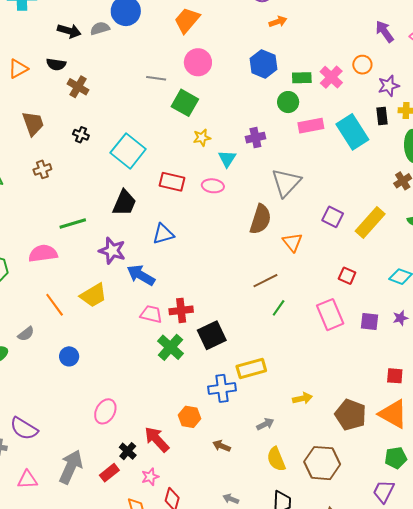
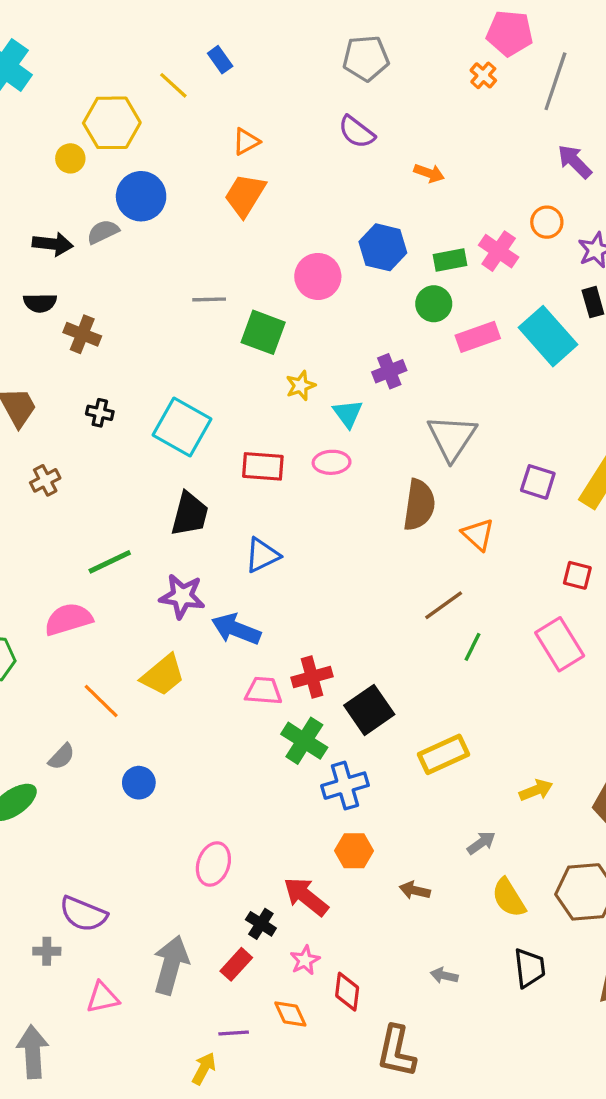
orange arrow: (278, 22) -> (429, 173), moved, turned 48
pink circle: (198, 62) -> (318, 276), moved
blue cross: (222, 388) -> (345, 786), moved

